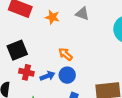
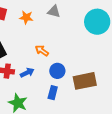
blue circle: (67, 75) -> (57, 71), moved

